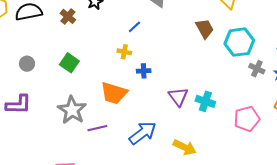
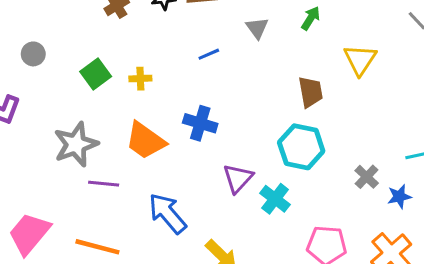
cyan hexagon: (239, 42) -> (301, 147), moved
yellow cross: (124, 52) -> (140, 79), moved, turned -32
blue cross: (144, 71) -> (200, 123), size x1.5
blue arrow: (143, 133) -> (167, 213), turned -112

